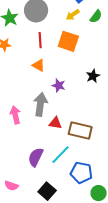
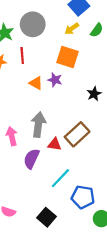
red line: (40, 40) -> (22, 56), moved
purple star: (59, 85) -> (55, 80), moved
brown rectangle: (80, 131) -> (77, 134), moved, turned -55
purple semicircle: (36, 157) -> (31, 159), moved

